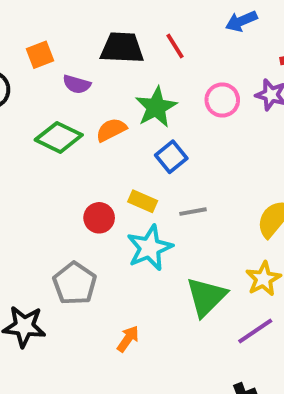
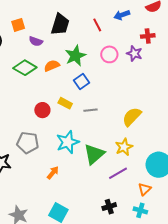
red line: (175, 46) -> (97, 25), moved
black trapezoid: (122, 48) -> (60, 24), turned 100
cyan star: (150, 248) -> (68, 142), moved
gray pentagon: (75, 284) -> (28, 143), turned -30

